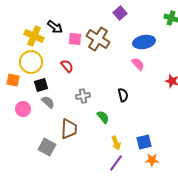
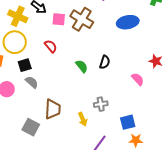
pink semicircle: (138, 64) -> (138, 79), moved
black semicircle: (123, 95) -> (105, 62), moved, turned 32
gray cross: (83, 96) -> (101, 104), moved
green semicircle: (103, 117) -> (82, 66), moved
yellow arrow: (116, 143) -> (83, 119), moved

